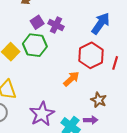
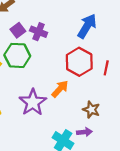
purple star: (42, 114) -> (33, 102), moved

